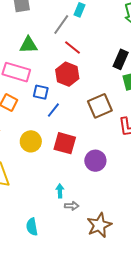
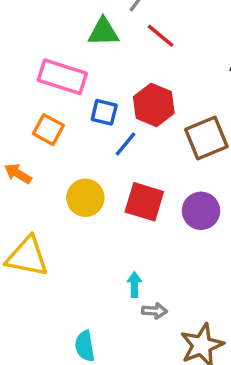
green triangle: (28, 45) -> (103, 32), moved
red hexagon: (67, 74) -> (154, 105), moved
purple circle: (95, 161) -> (201, 211), moved

